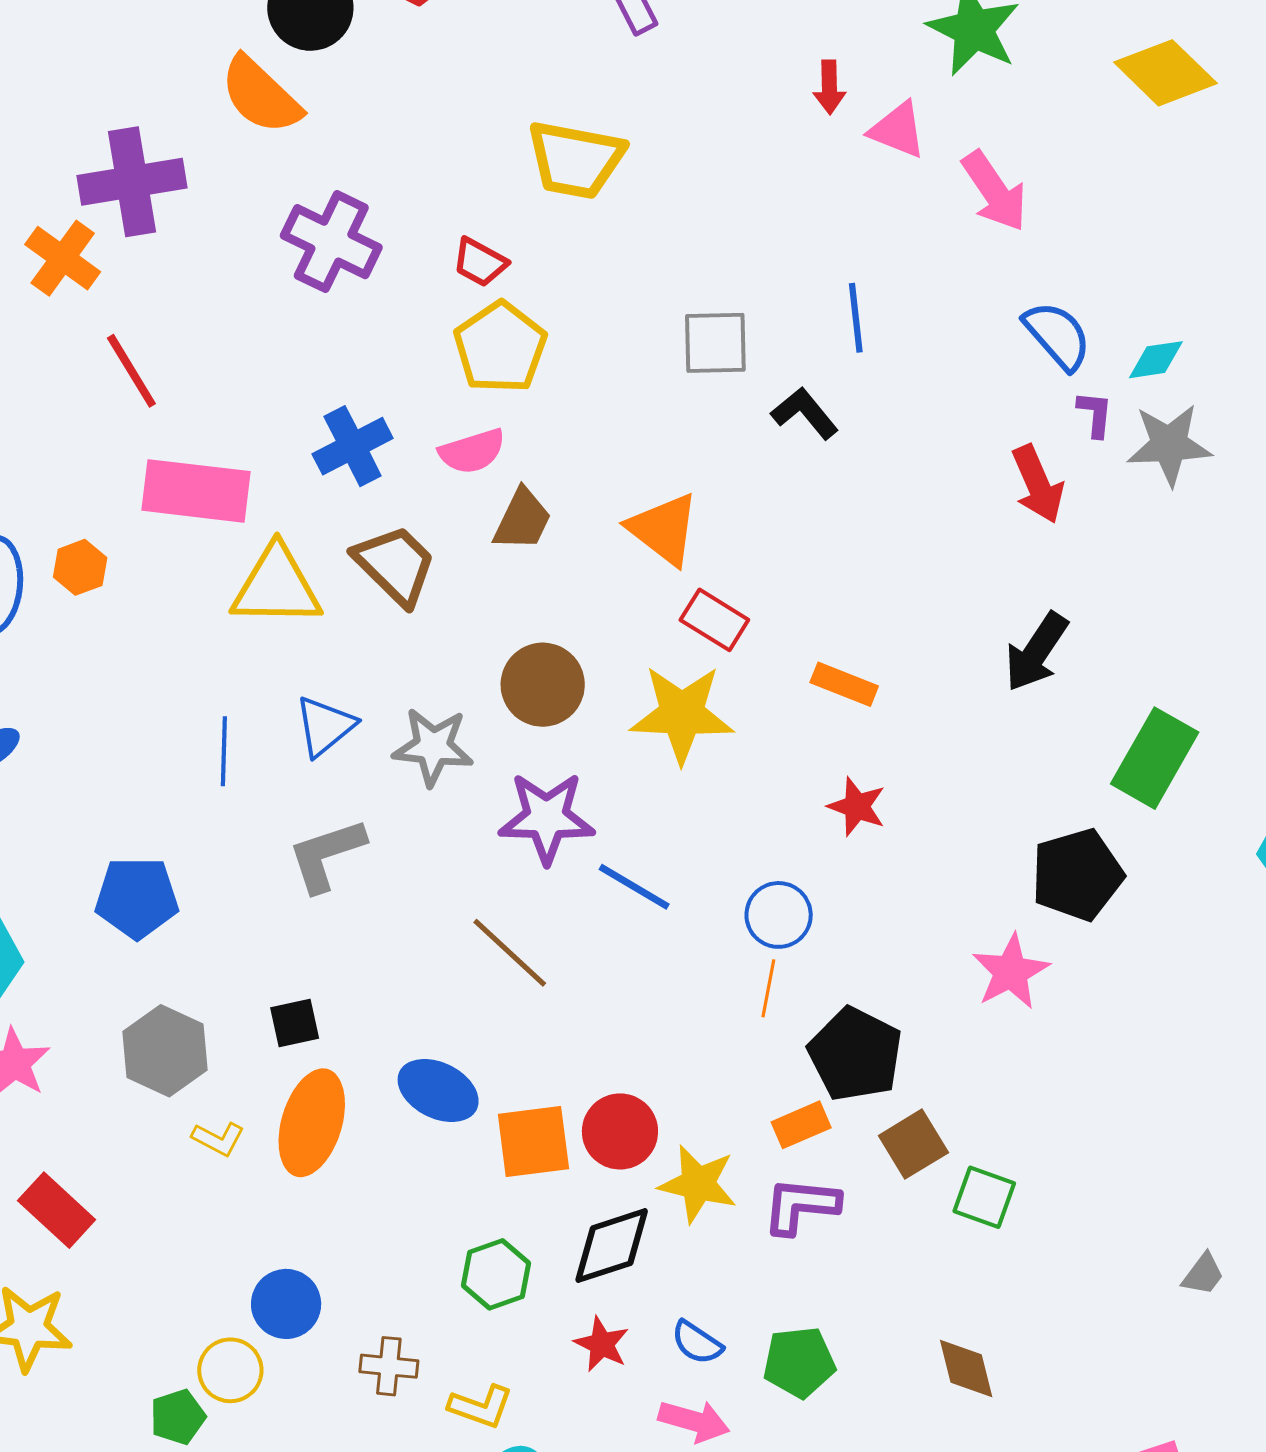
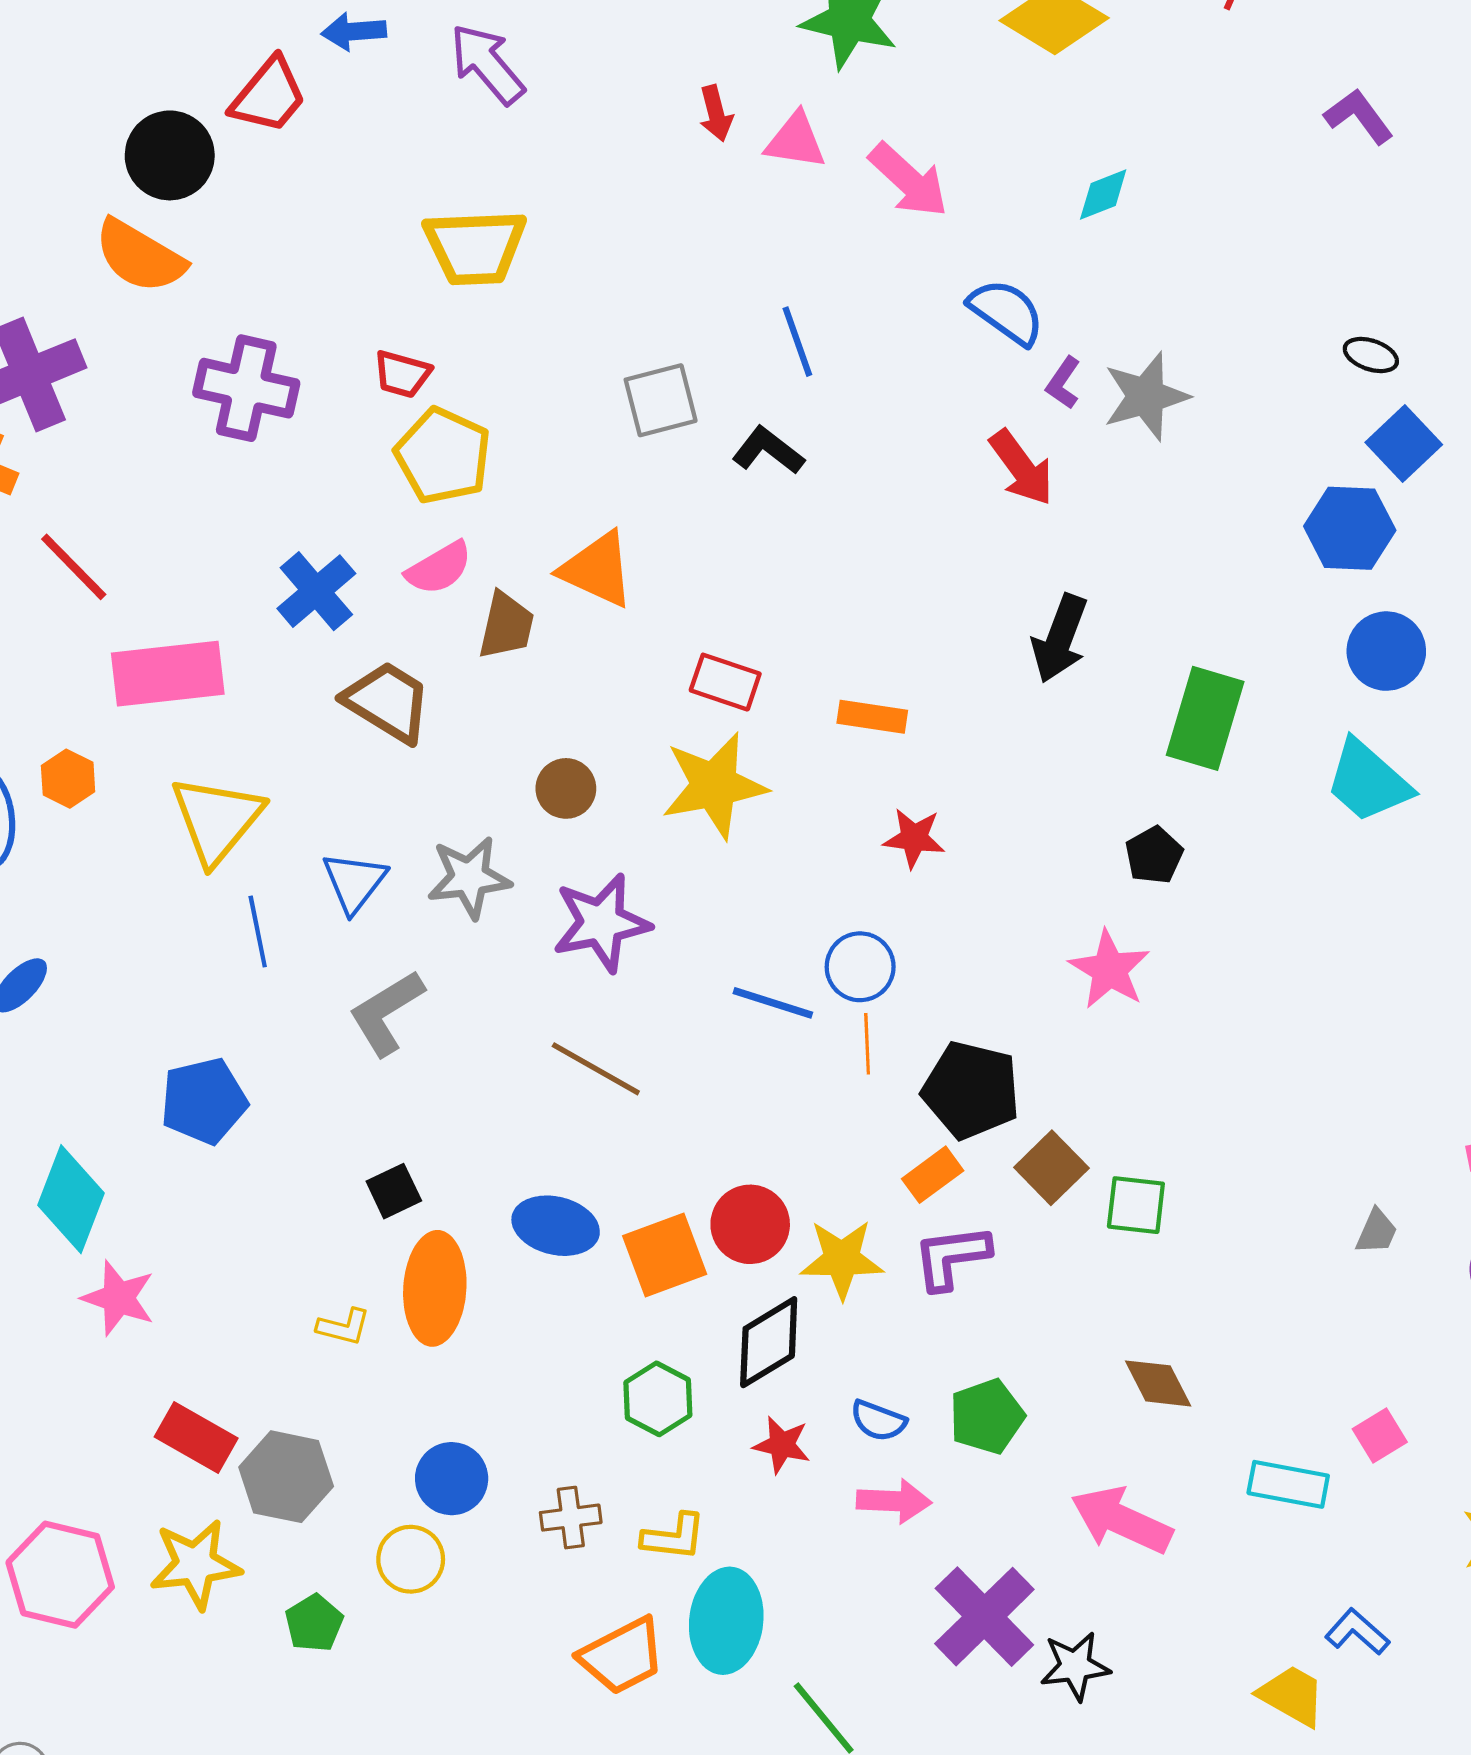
cyan diamond: (1156, 360) -> (1103, 195), moved
purple L-shape: (1095, 414) -> (1063, 383), turned -138
orange triangle: (664, 529) -> (597, 569), moved
yellow triangle: (277, 586) -> (217, 820), moved, turned -38
brown circle: (543, 685) -> (566, 788), size x0.7
black pentagon: (1077, 875) -> (1154, 855), size x0.6
blue line: (634, 887) -> (773, 1003), moved
gray hexagon: (165, 1051) -> (286, 1477), moved
green pentagon: (178, 1417) -> (314, 1623), moved

